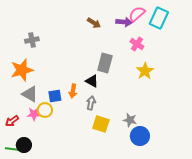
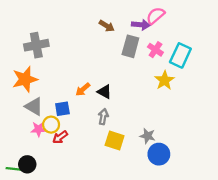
cyan rectangle: (159, 18) -> (180, 55), moved
gray cross: (32, 40) -> (36, 45), size x1.5
gray rectangle: (105, 63) -> (130, 46), moved
orange arrow: (73, 91) -> (83, 89), moved, turned 40
red arrow: (12, 121) -> (60, 137), moved

